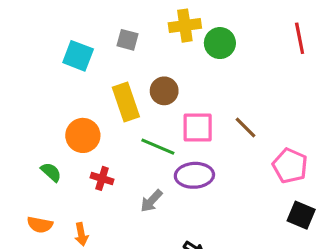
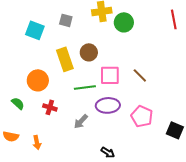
green line: (158, 147) -> (85, 87), turned -30
pink pentagon: (290, 166) -> (142, 116), moved

